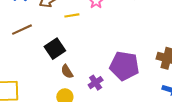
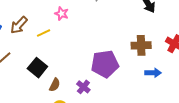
brown semicircle: (67, 72) -> (55, 85), turned -104

